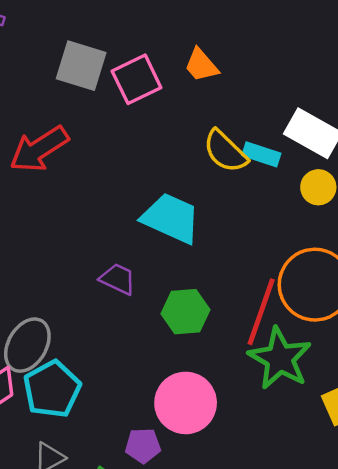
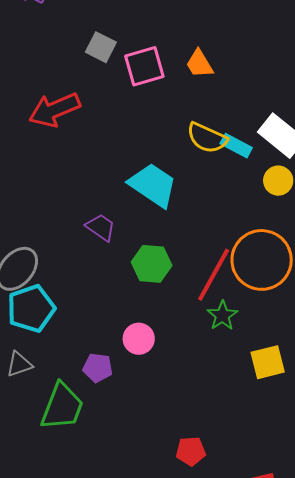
gray square: (81, 66) -> (101, 47), size x0.7
yellow semicircle: (225, 151) -> (207, 138), turned -30
green star: (280, 358) -> (222, 316), size x0.6
pink circle: (186, 403) -> (139, 339), size x0.6

